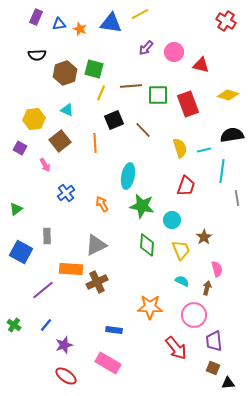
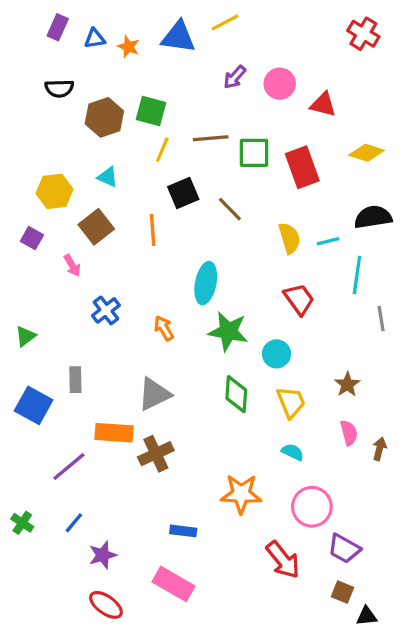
red trapezoid: (186, 186) -> (299, 299), turned -55
brown star: (204, 237) -> (347, 384), moved
brown arrow: (207, 288) -> (379, 449), moved
purple trapezoid: (214, 341) -> (344, 549), turned -55

